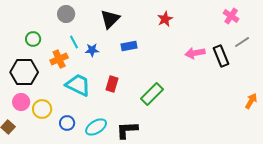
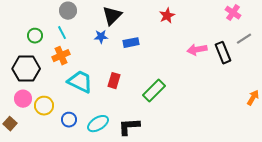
cyan line: (74, 42) -> (62, 33), moved
blue star: (92, 50) -> (101, 37), moved

